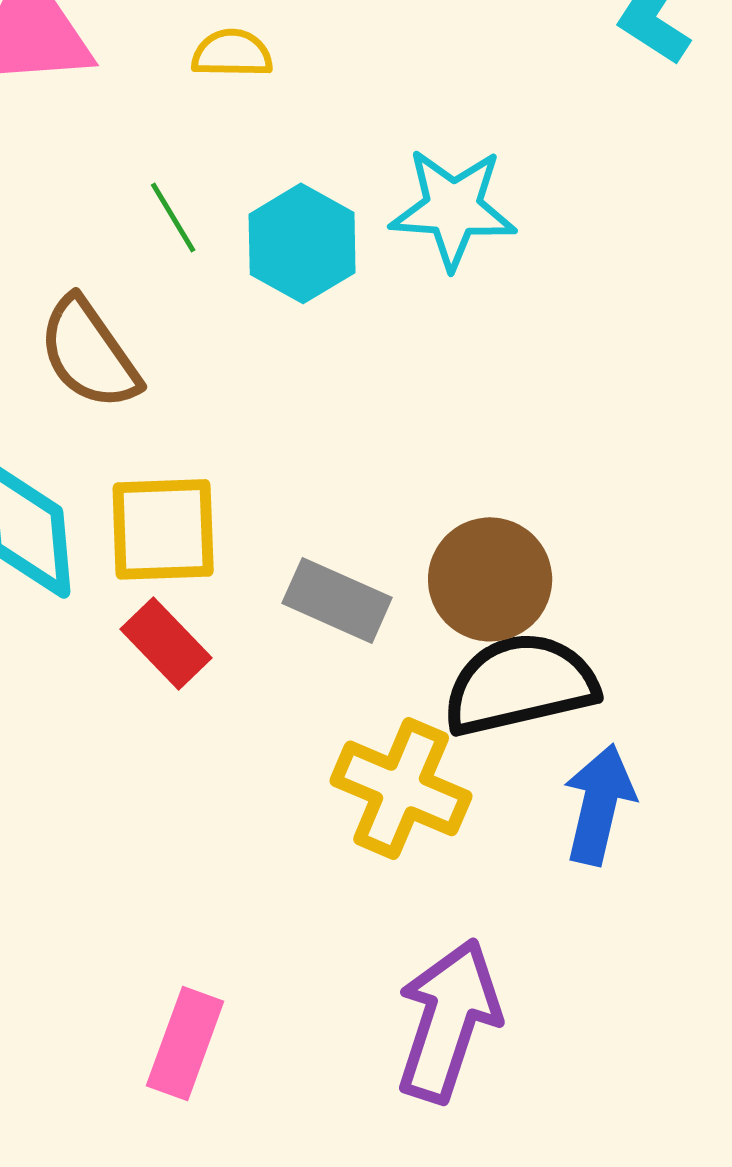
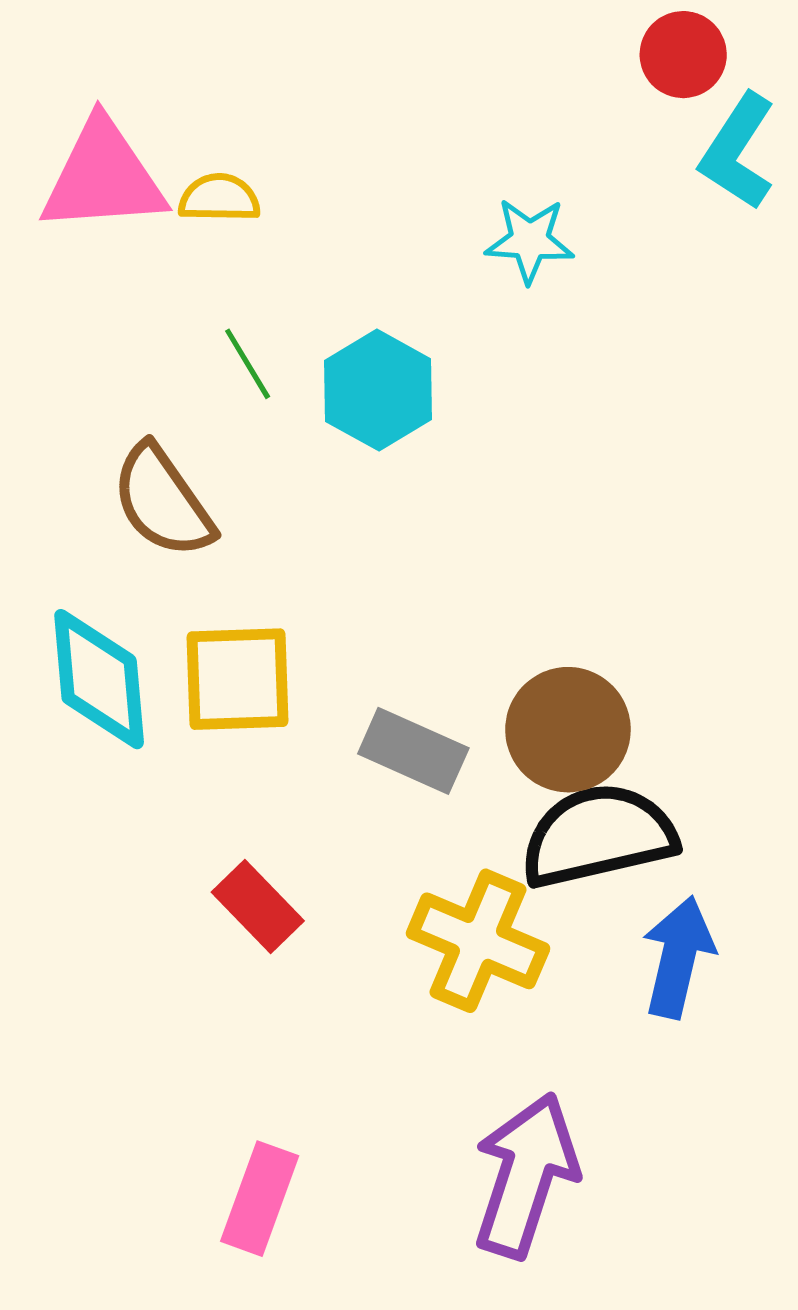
yellow semicircle: (232, 53) -> (219, 198), moved
cyan star: (453, 208) -> (530, 241), moved, size x0.7
red rectangle: (166, 643) -> (258, 907), moved

